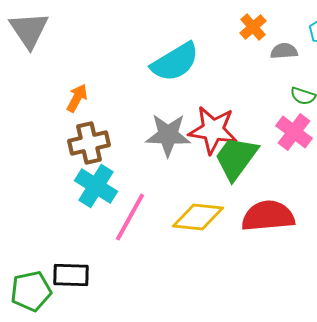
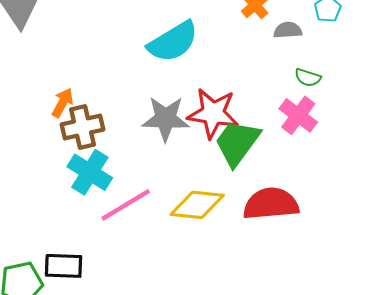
orange arrow: (77, 98) -> (62, 103), moved
pink line: (130, 217) -> (126, 205), turned 30

